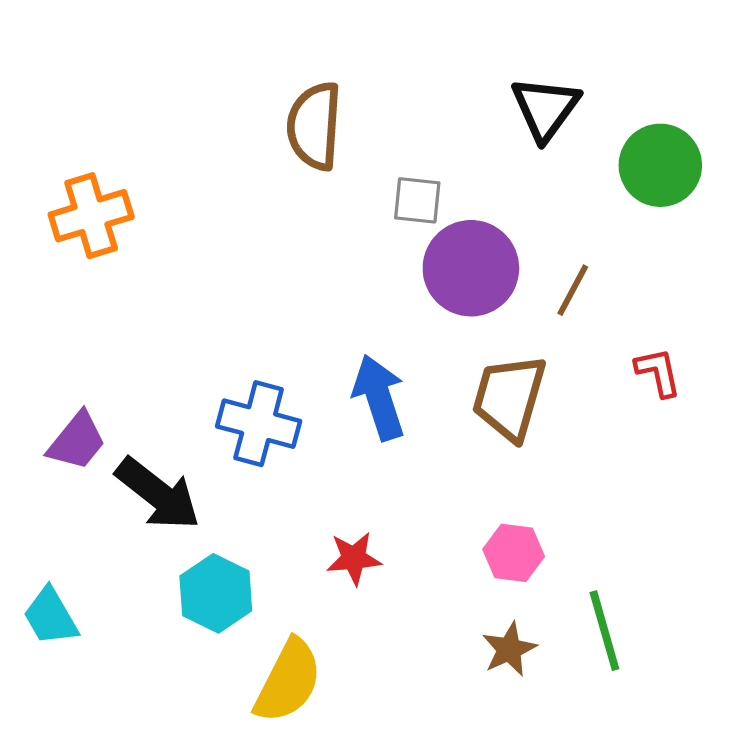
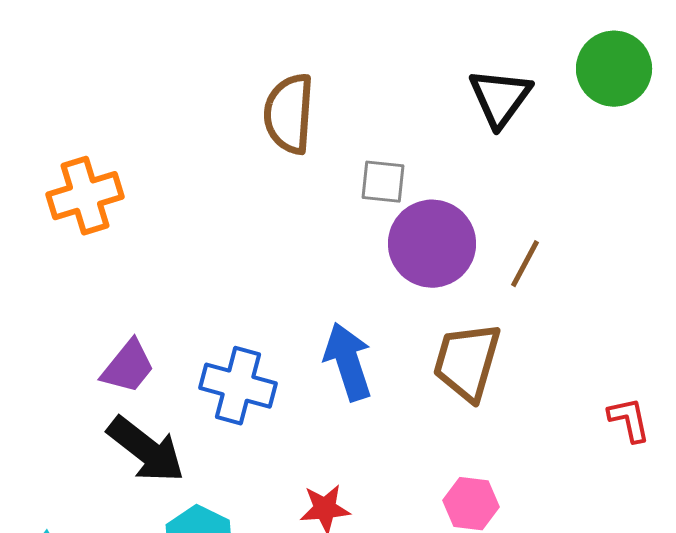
green circle: (660, 165) -> (614, 69), moved
red L-shape: (658, 372) -> (629, 420), moved
purple trapezoid: (77, 441) -> (128, 367), moved

